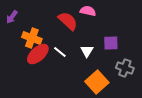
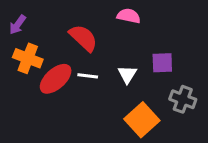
red semicircle: (68, 21) -> (83, 38), moved
orange cross: (32, 38) -> (28, 58), moved
white line: (60, 52) -> (88, 76), turned -32

